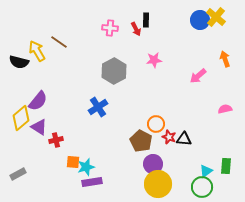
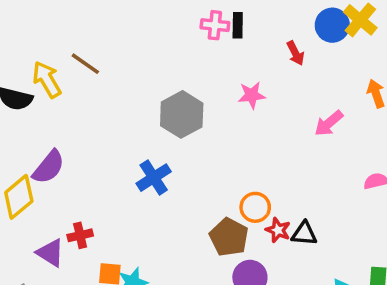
pink cross: (110, 28) -> (215, 25), moved
red arrow: (136, 29) -> (295, 53), moved
purple triangle: (39, 127) -> (50, 253), moved

